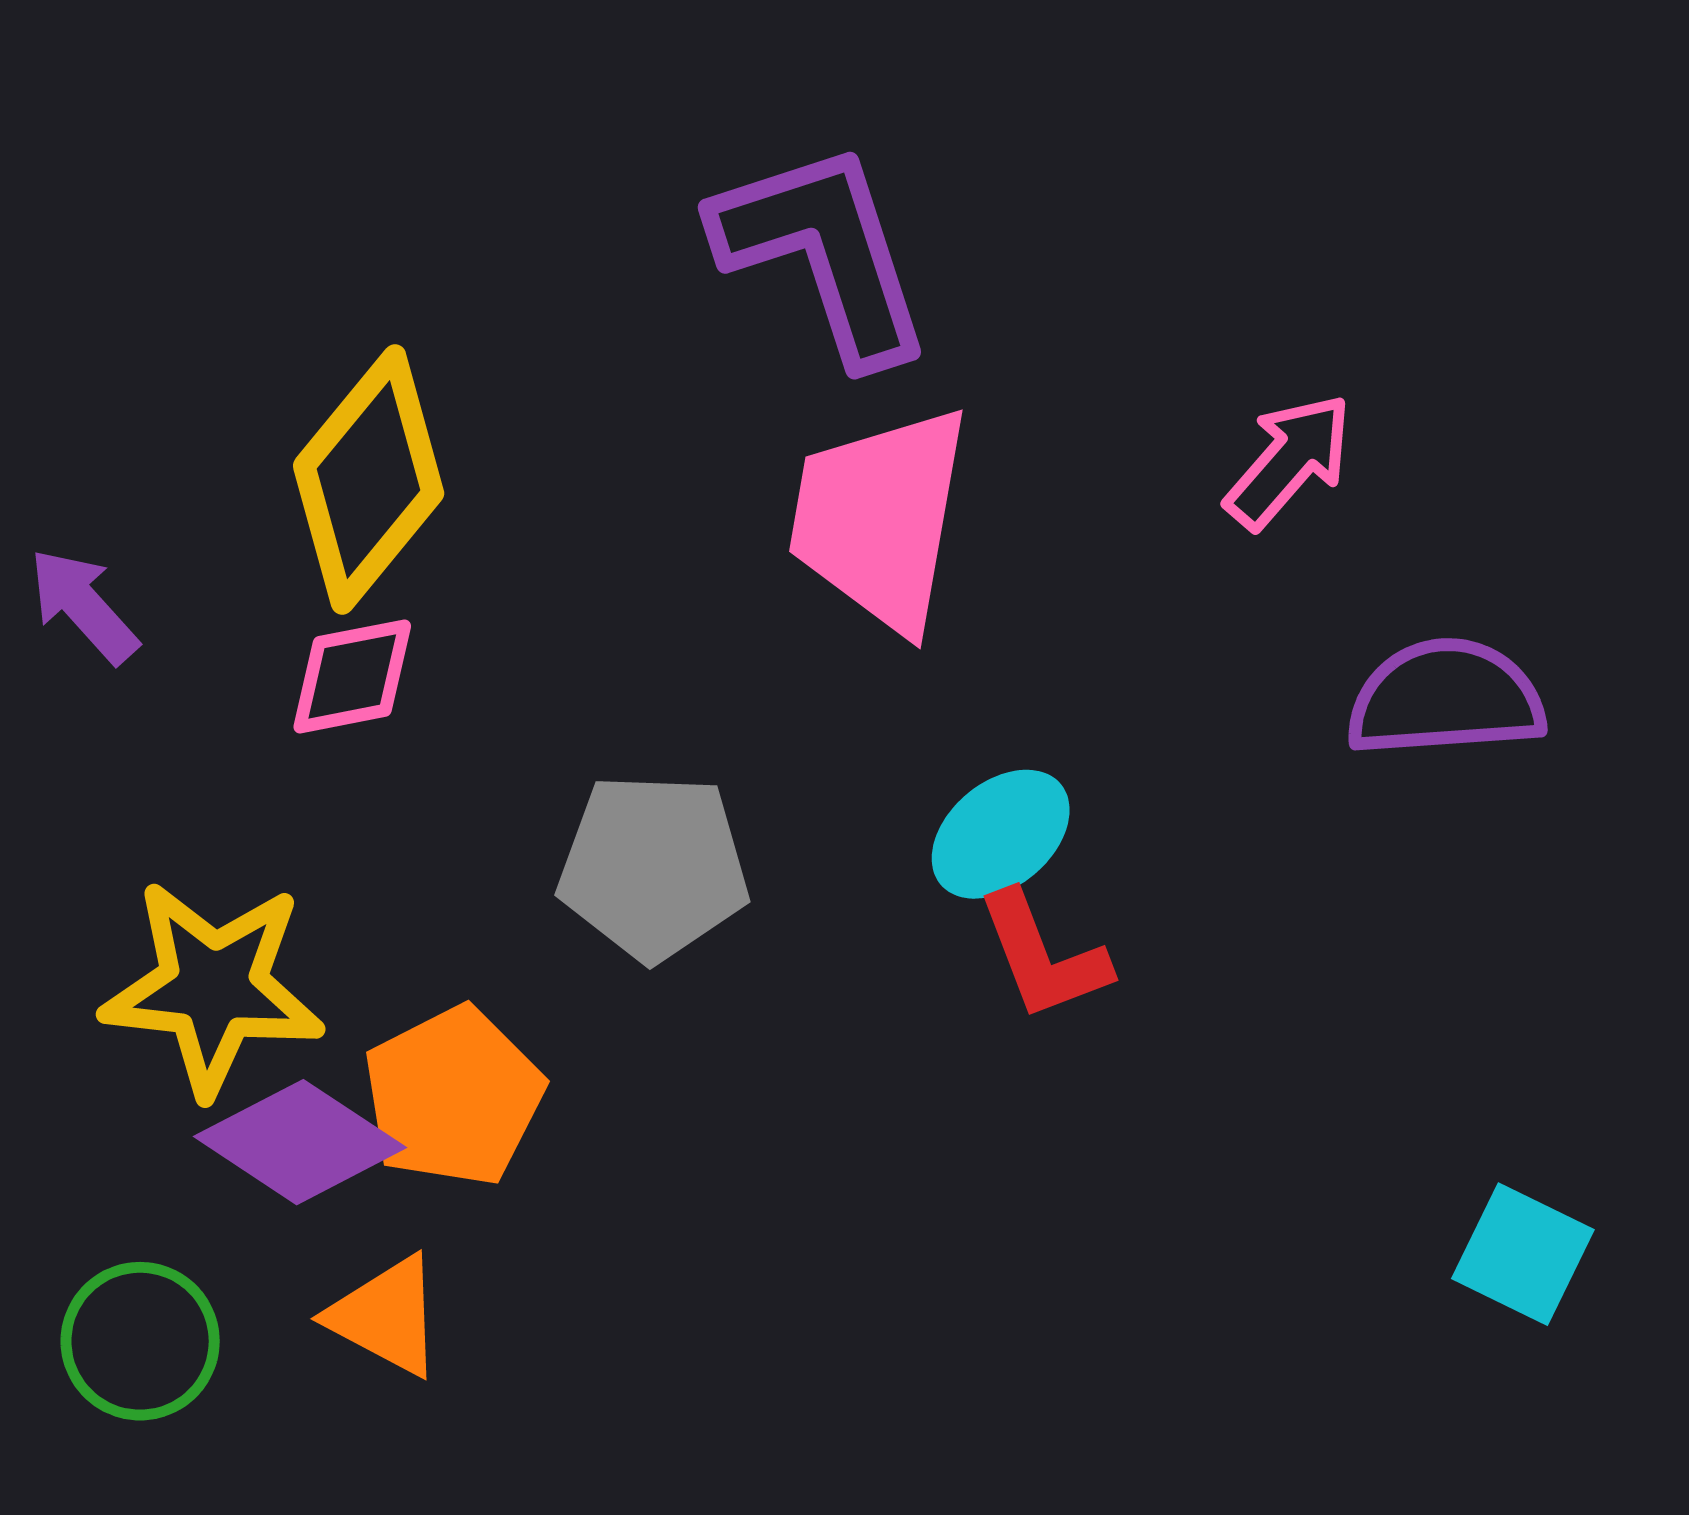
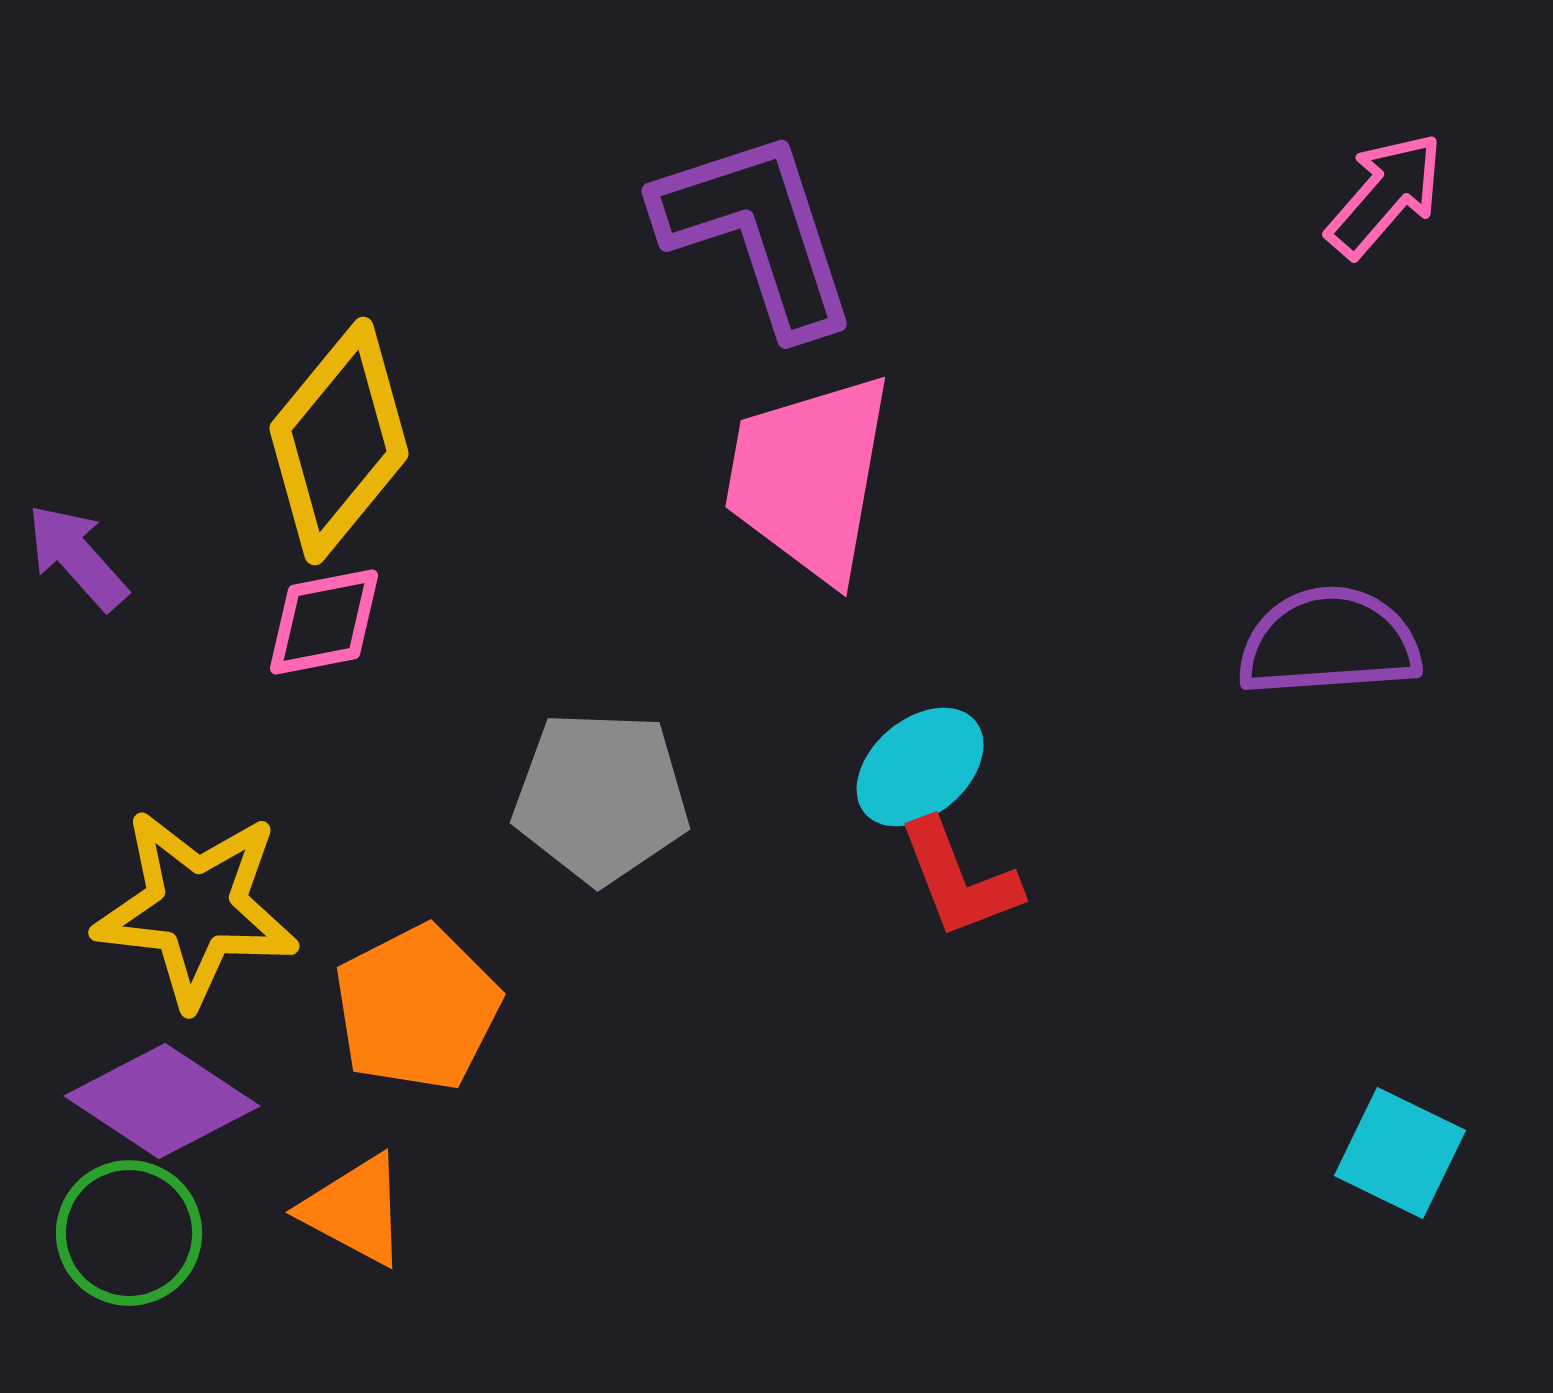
pink arrow: (1289, 461) -> (1385, 195), moved
purple diamond: (300, 1142) -> (162, 1101), moved

